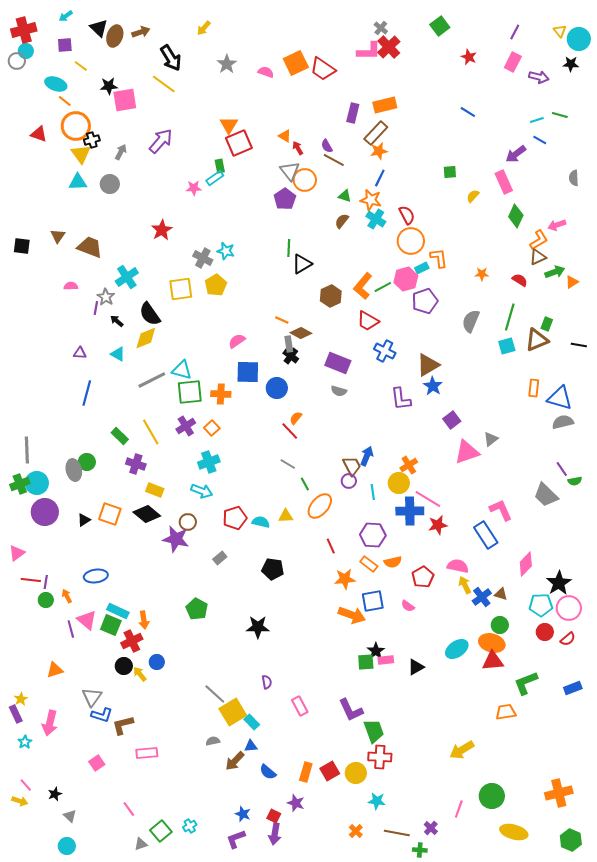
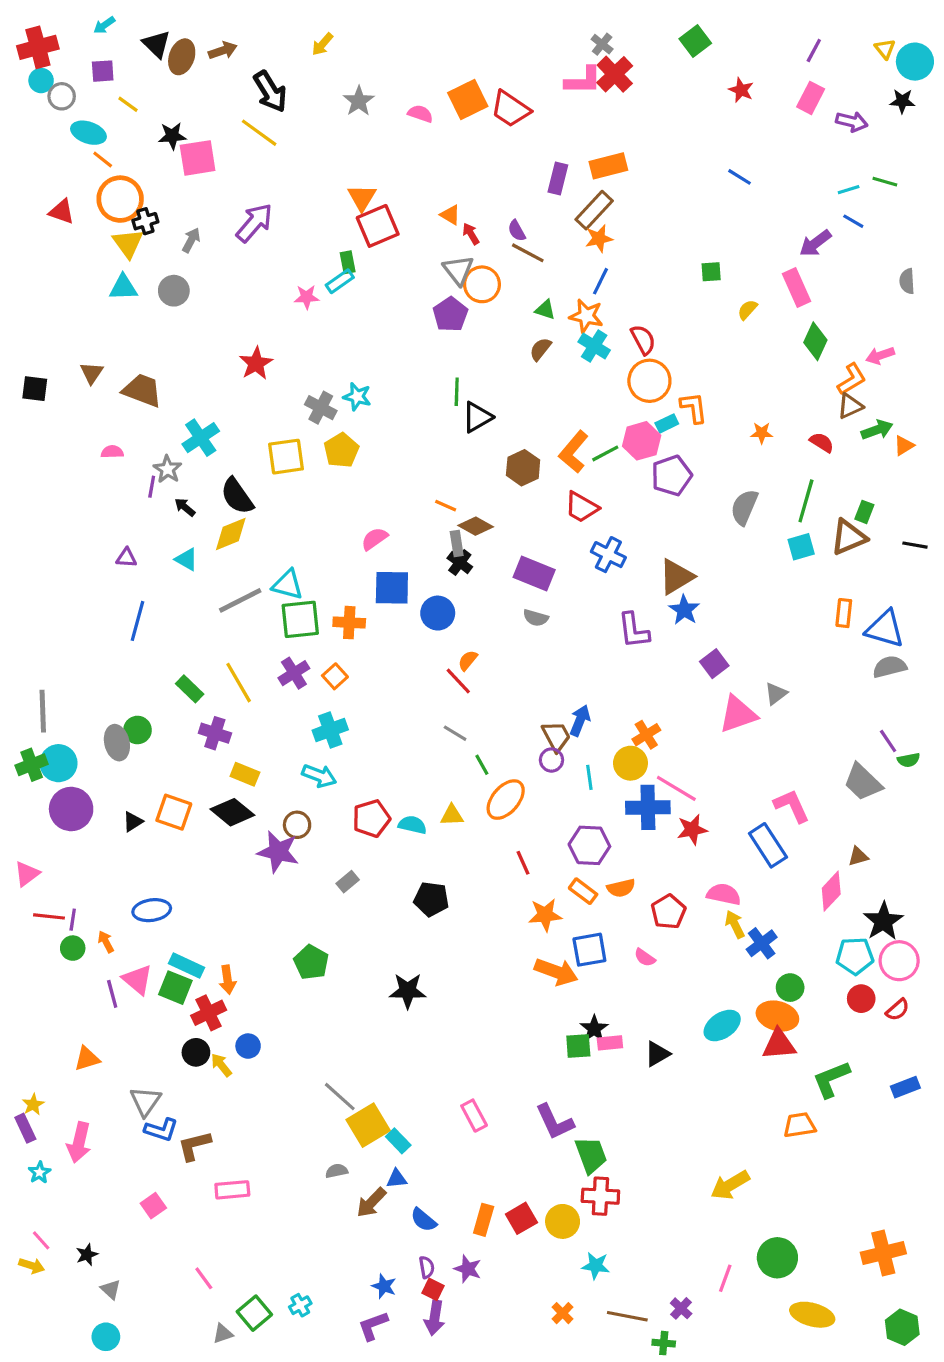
gray circle: (17, 61) -> (62, 96), moved
brown triangle: (501, 594) -> (858, 856), moved, turned -32
purple semicircle: (267, 682) -> (427, 1267), moved

